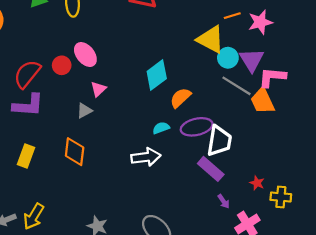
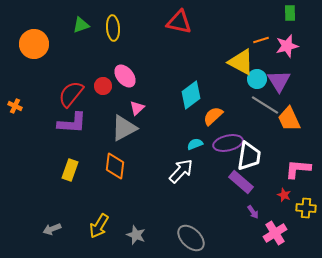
pink L-shape: (272, 77) -> (298, 169), moved
gray triangle: (84, 111) -> (124, 128), size x1.8
white arrow: (146, 157) -> (181, 171), turned -40
yellow arrow: (34, 216) -> (99, 226), moved

